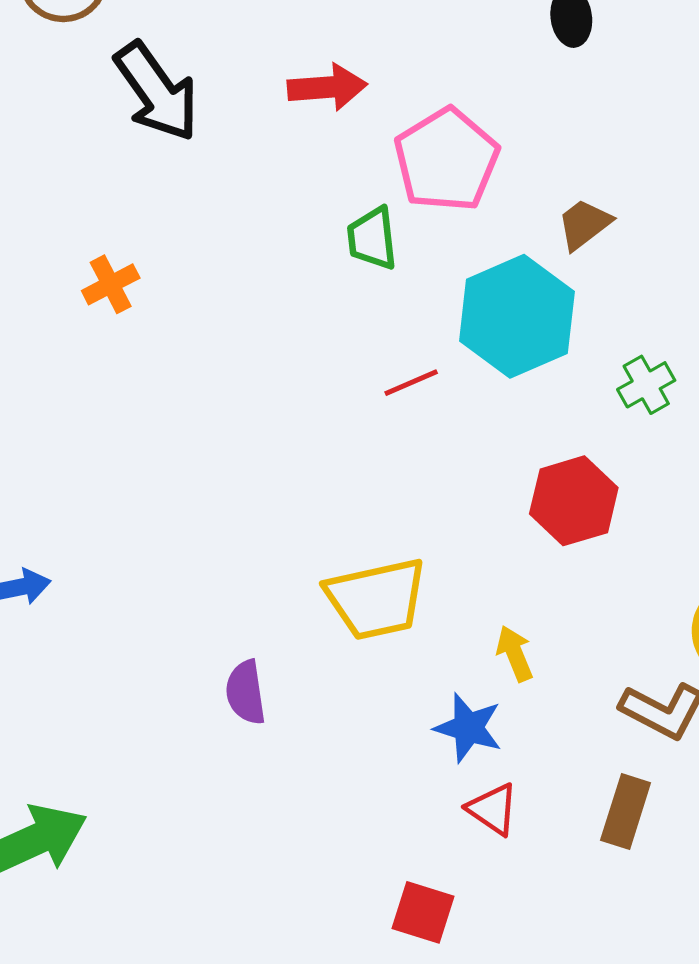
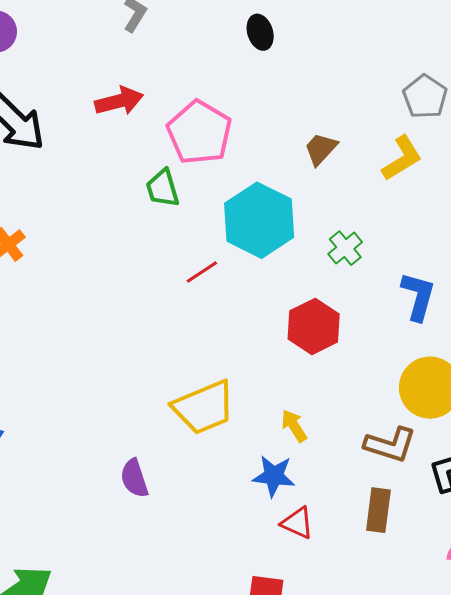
brown trapezoid: (584, 224) -> (321, 149), moved

